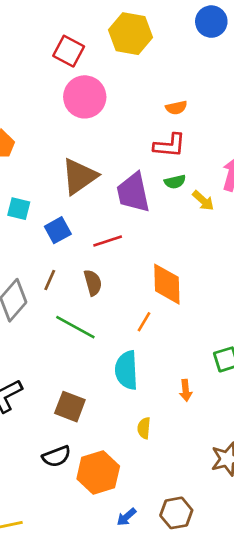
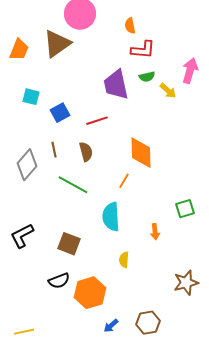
orange semicircle: (176, 108) -> (130, 26), moved, turned 91
brown triangle: (79, 176) -> (57, 44), moved
brown line: (50, 280) -> (54, 150), turned -35

